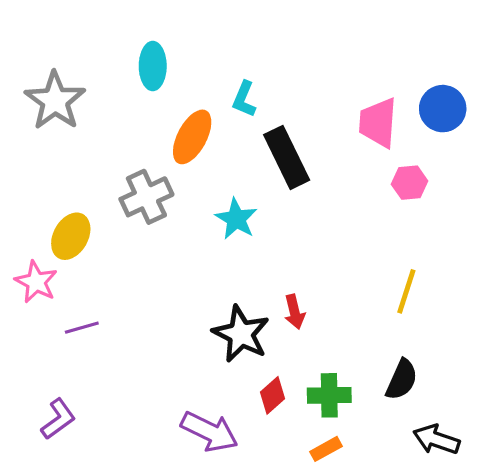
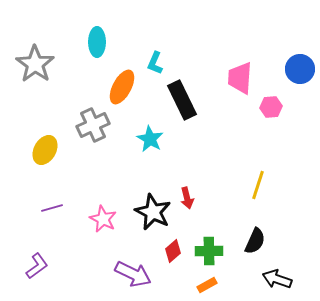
blue circle: (443, 109) -> (300, 69), moved
pink hexagon: (410, 183) -> (271, 107), moved
pink star: (36, 282) -> (103, 219), moved

